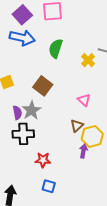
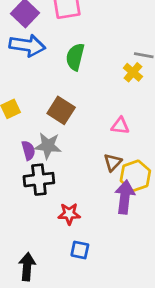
yellow cross: (88, 60) -> (133, 72), moved
pink triangle: (84, 100) -> (120, 126), turned -32
gray star: (31, 110) -> (48, 146), turned -30
purple arrow: (83, 151) -> (125, 197), size x1.6

